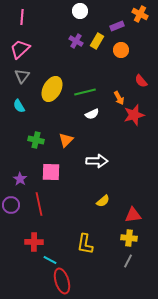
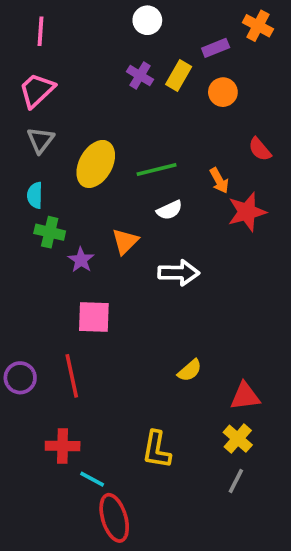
cyan semicircle: (19, 106) -> (35, 195), turned 32
green cross: (36, 140) -> (50, 232), moved
orange triangle: (66, 140) -> (125, 241), moved
white arrow: (97, 161) -> (179, 273), moved
purple star: (20, 179) -> (81, 260), moved
yellow cross: (129, 238) -> (238, 439), turned 35

